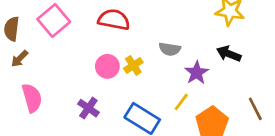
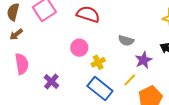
yellow cross: (133, 65) -> (98, 62), moved
purple cross: (88, 108) -> (51, 81), moved

